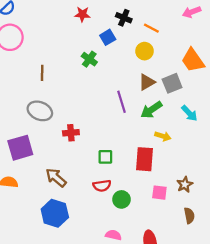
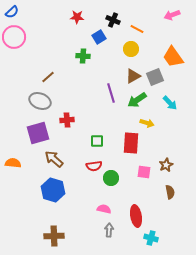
green cross: (89, 59) -> (83, 56), turned -32
brown line: (42, 73) -> (48, 77), moved, turned 48
purple square: (20, 148) -> (38, 133), moved

